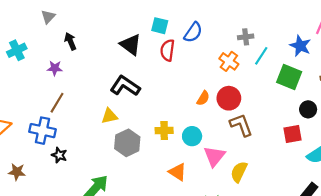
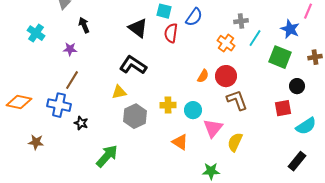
cyan cross: (17, 50) -> (36, 33), turned -30
black star: (59, 155) -> (81, 123), moved

